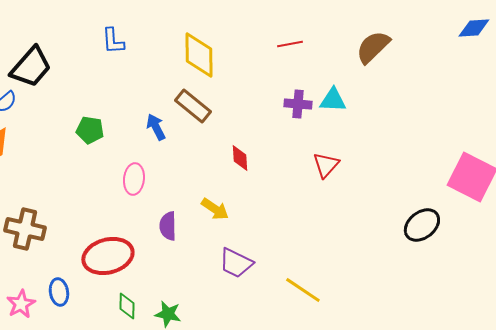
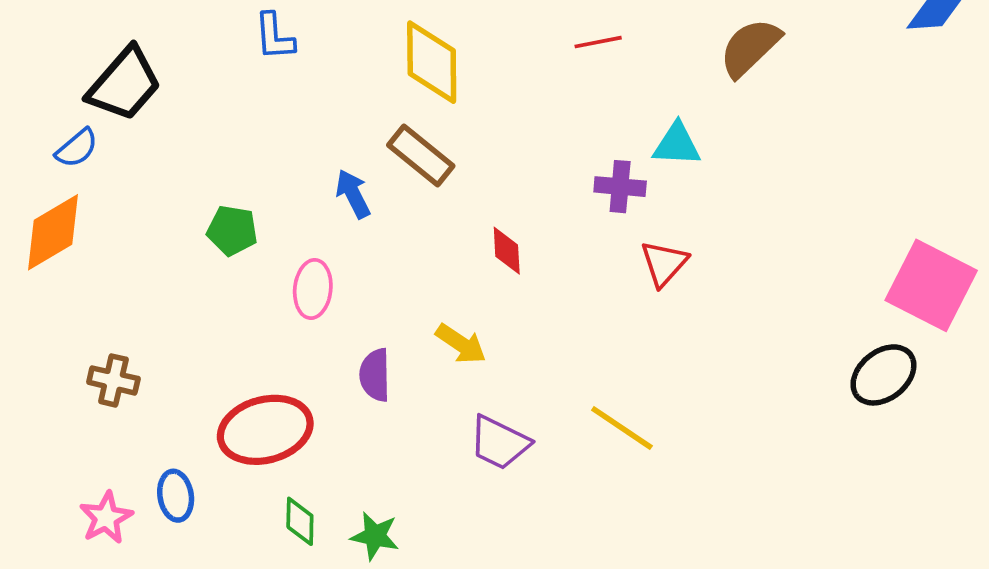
purple cross: (298, 104) -> (620, 187), moved
green pentagon: (90, 130) -> (232, 230), moved
black ellipse: (422, 225) -> (883, 375), moved
brown cross: (25, 229) -> (113, 380), size x0.7
yellow line: (303, 290) -> (622, 428), moved

